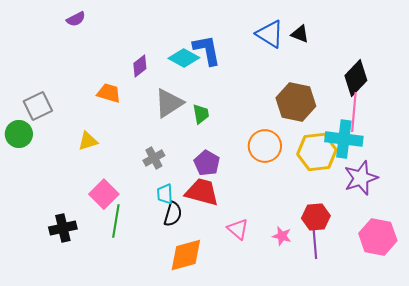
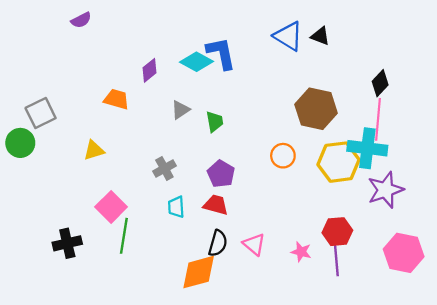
black diamond: (356, 78) -> (380, 83), size x0.7
gray triangle: (169, 103) -> (180, 110), size x0.6
orange circle: (265, 146) -> (283, 156), size x0.7
red trapezoid: (202, 192) -> (216, 205), size x0.7
black semicircle: (173, 214) -> (218, 243), moved

